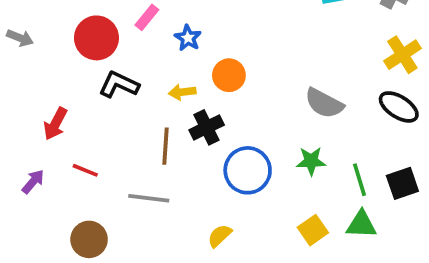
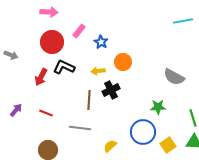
gray arrow: (20, 38) -> (11, 55), moved
red arrow: (55, 124) -> (41, 77), moved
green star: (311, 161) -> (158, 107), moved
blue circle: (248, 170) -> (143, 132), moved
purple arrow: (33, 182) -> (16, 110), moved
yellow semicircle: (220, 236) -> (110, 146), moved

